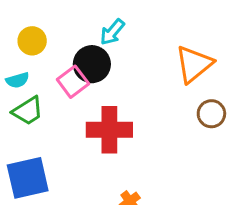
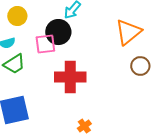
pink square: (73, 82) -> (45, 44), turned 30

